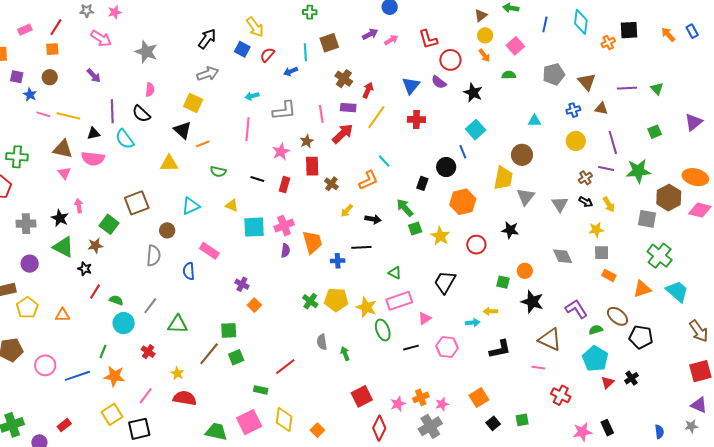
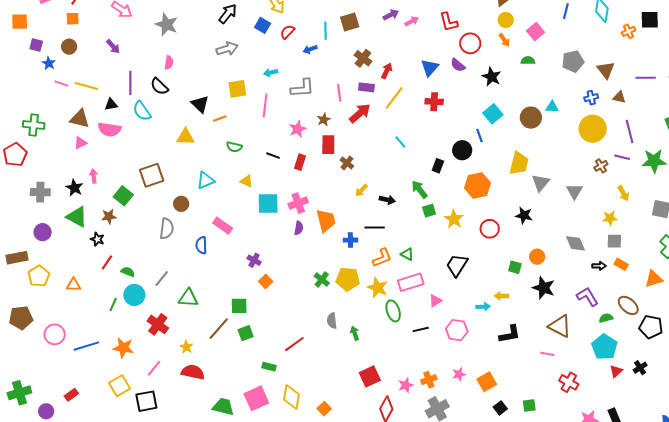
yellow square: (193, 103) -> (237, 89), moved, turned -36
yellow circle: (576, 141) -> (593, 129), size x1.4
brown circle: (522, 155) -> (531, 118), moved
pink triangle: (64, 173) -> (80, 143), turned 40
orange L-shape: (368, 180) -> (382, 258), moved
black arrow: (586, 202) -> (599, 266), moved, turned -32
green line: (103, 351) -> (113, 305), moved
red cross: (148, 352) -> (158, 324), size x1.5
pink star: (442, 404) -> (459, 374), moved

